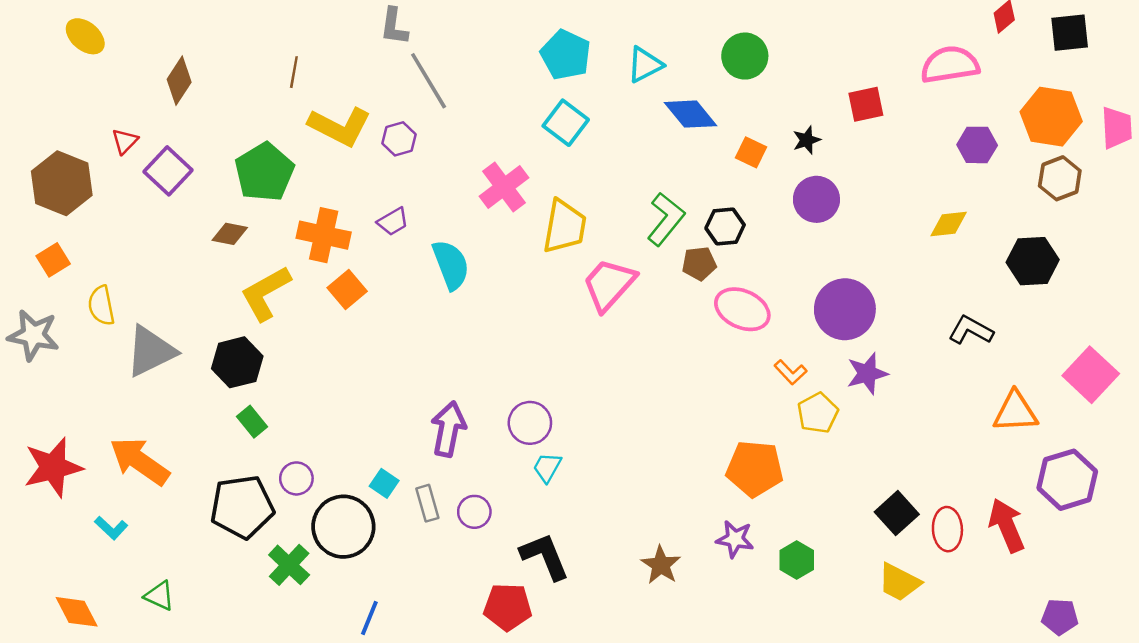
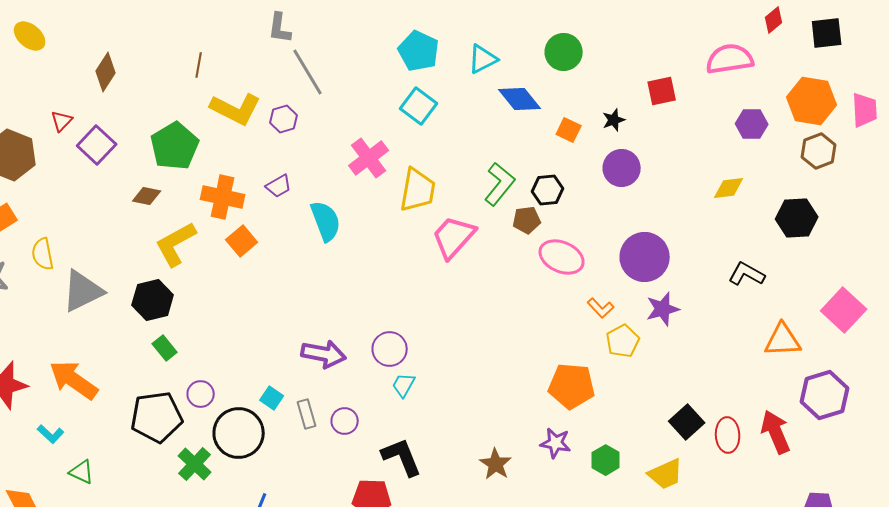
purple arrow: (448, 429) -> (324, 354), turned 90
yellow trapezoid: (899, 582) -> (666, 474), moved, turned -51
green triangle: (159, 596) -> (82, 472), moved

